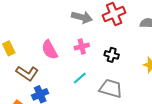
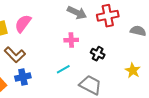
pink semicircle: (50, 50) -> (23, 24), moved, turned 54

